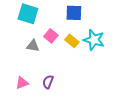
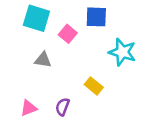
pink square: (51, 36) -> (68, 34), moved
yellow rectangle: (72, 41) -> (94, 86), moved

